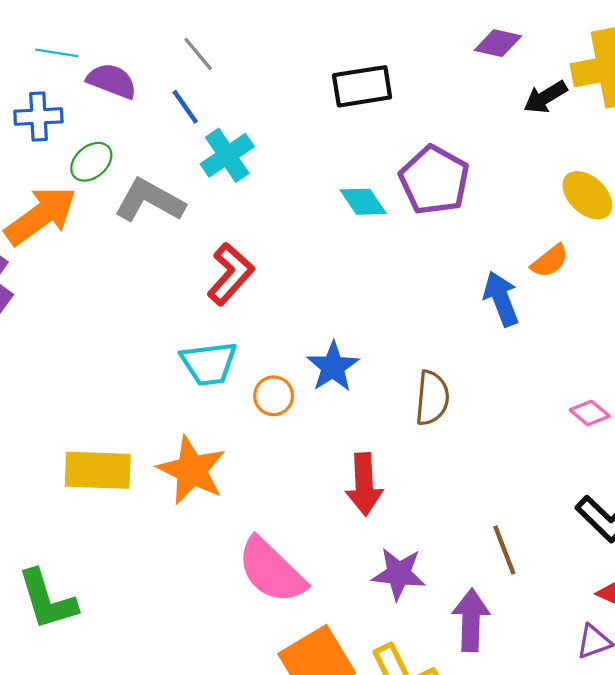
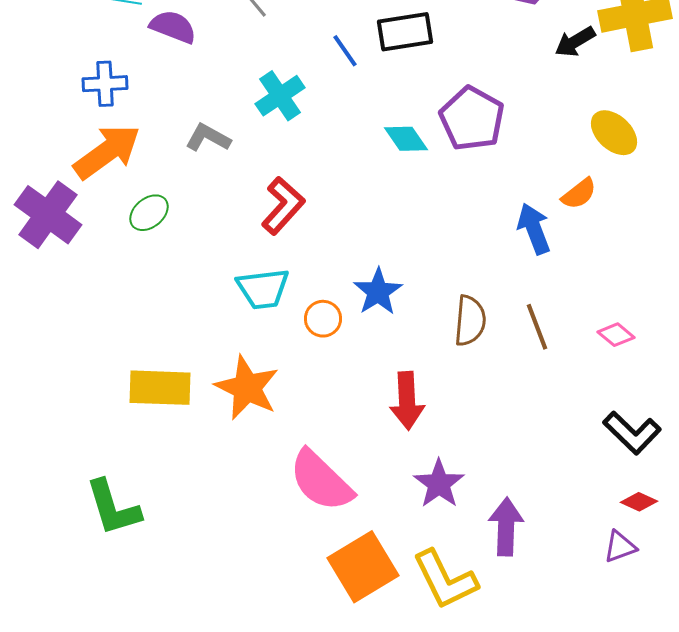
blue line: (185, 107) -> (345, 51), moved
blue cross: (38, 116) -> (105, 84), moved
green ellipse: (91, 162) -> (149, 213), moved
gray L-shape: (150, 201) -> (208, 138), size x0.7
brown line: (504, 550) -> (537, 327), moved
purple star: (399, 574) -> (439, 484), turned 30

